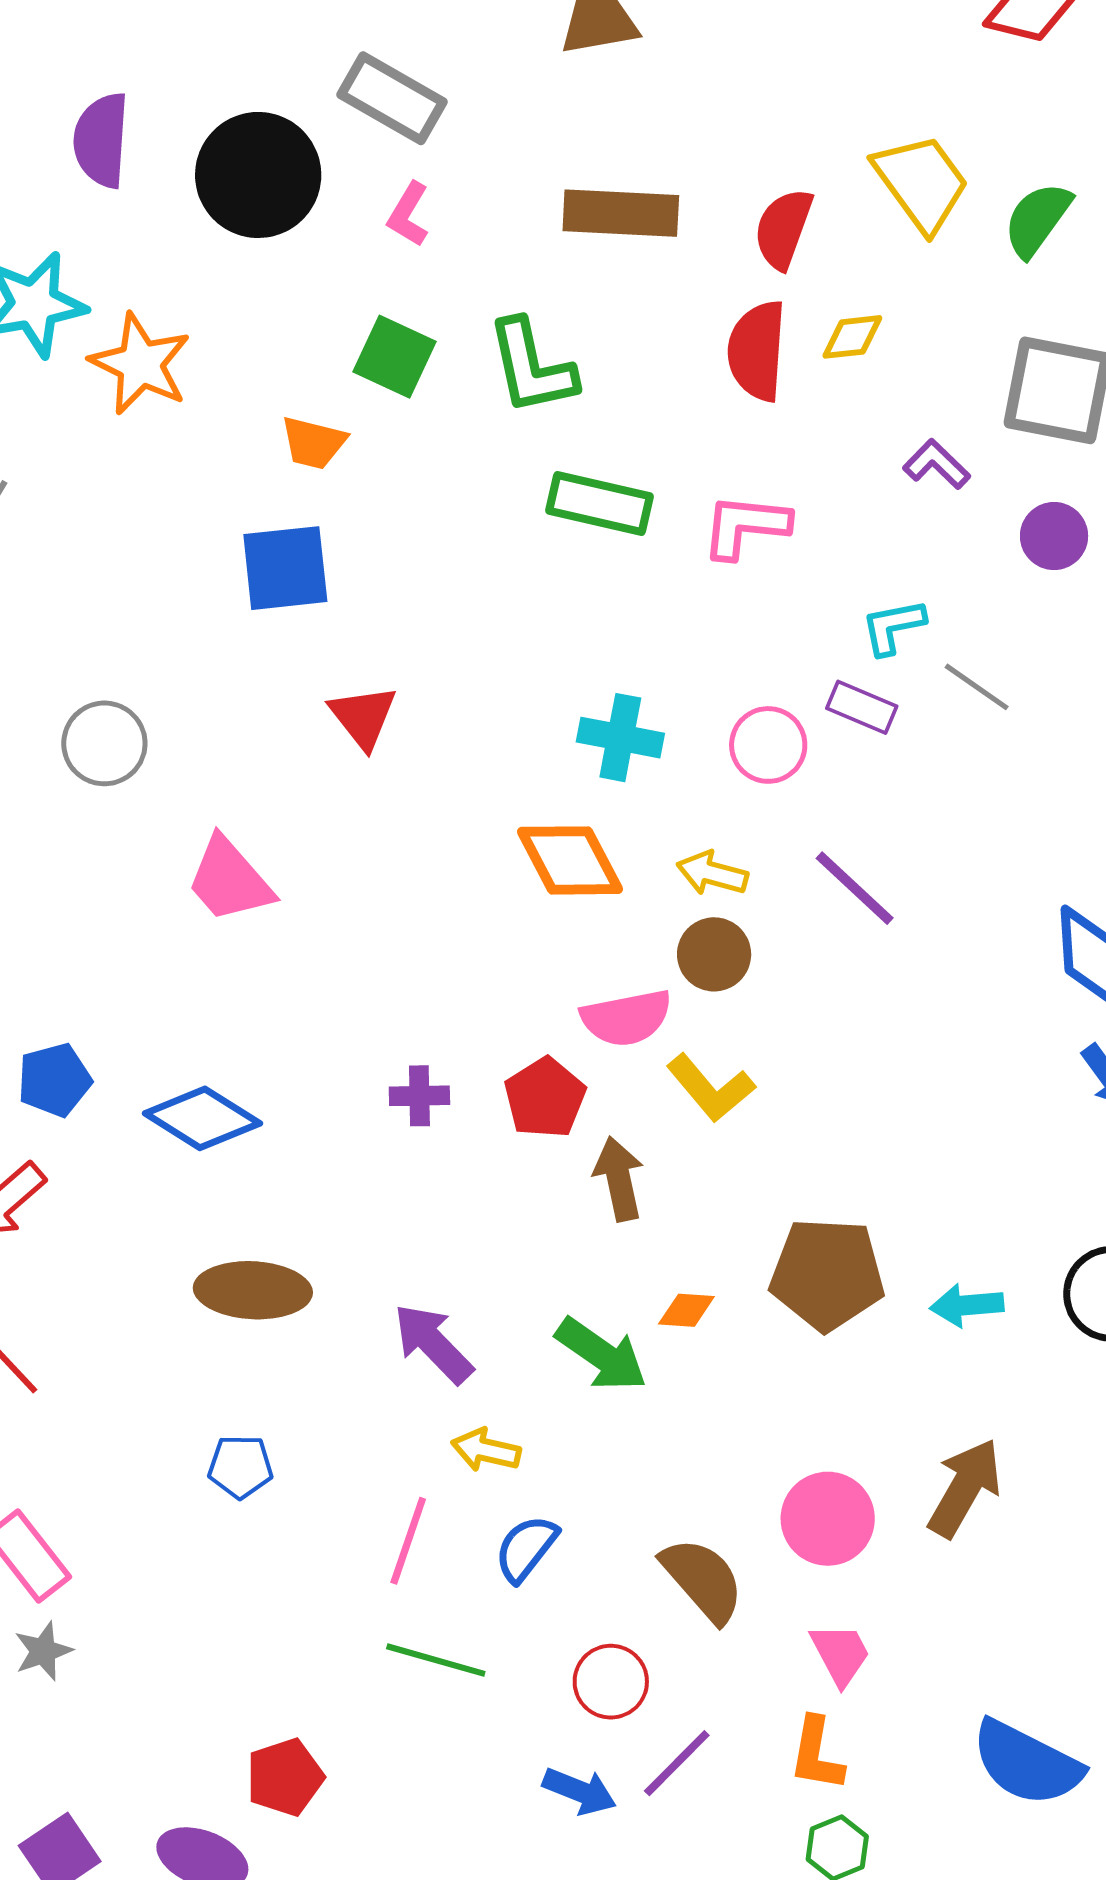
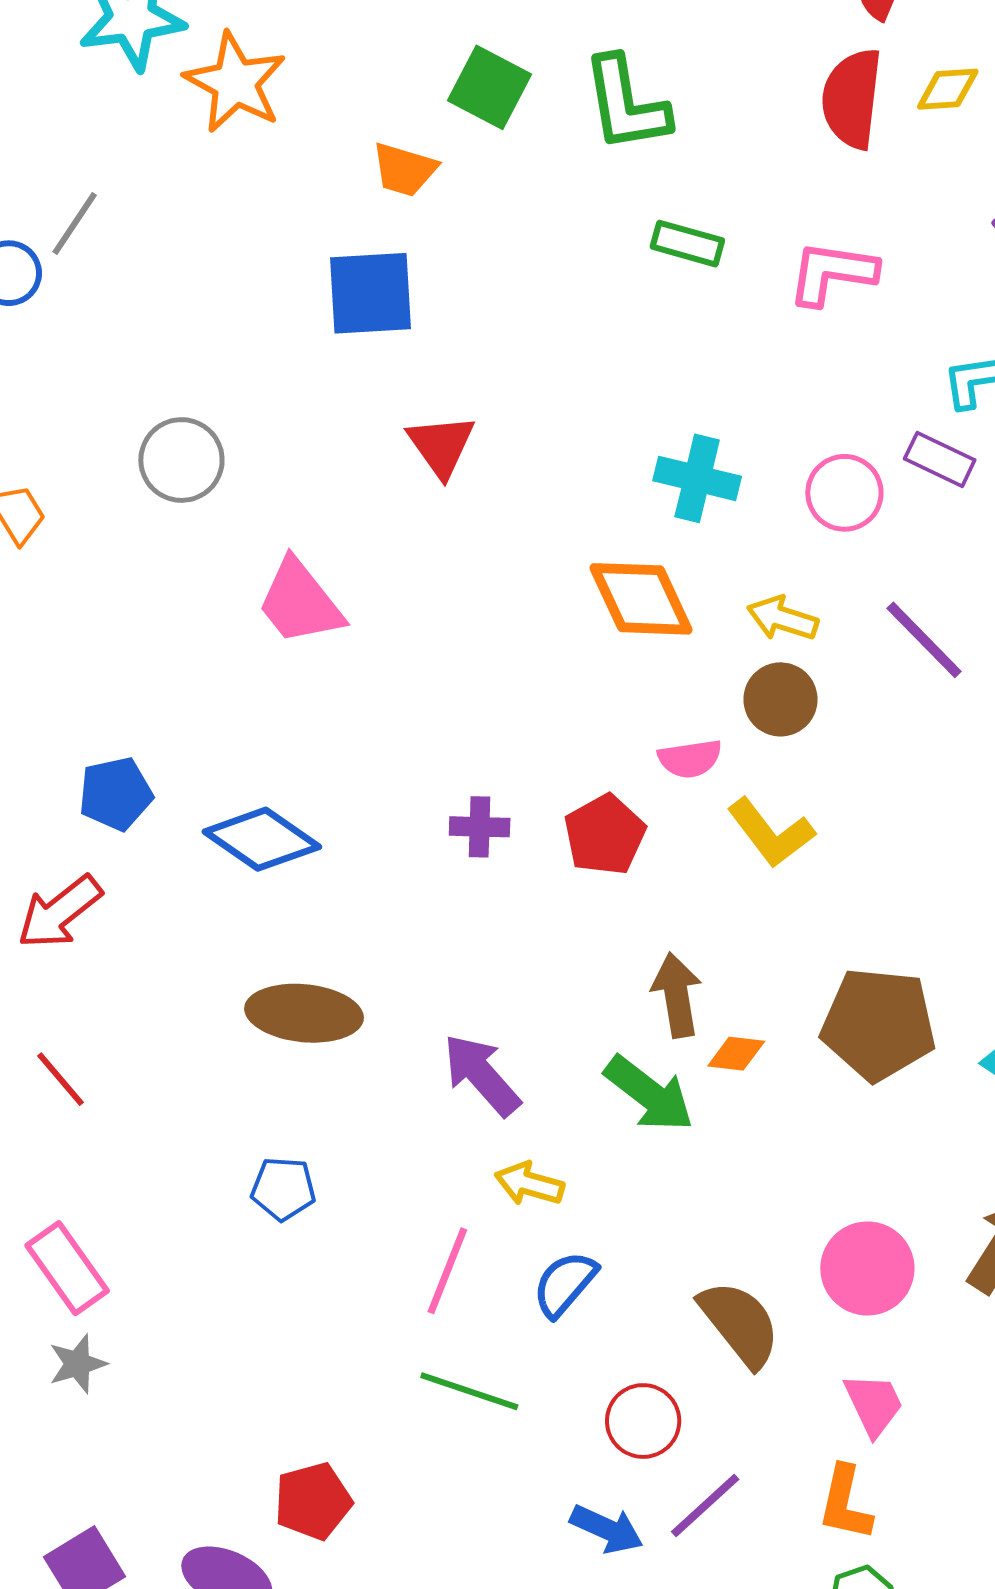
green rectangle: (600, 503) -> (687, 244), size x0.7
pink semicircle: (626, 1018) -> (690, 759), size x0.7
brown arrow: (619, 1179) -> (677, 995), moved

